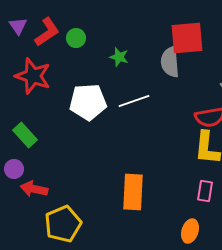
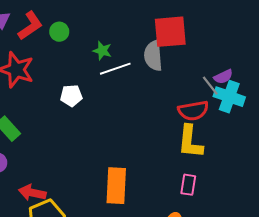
white line: (134, 101) -> (115, 69), moved
white pentagon: (88, 102) -> (71, 96), size x0.6
red arrow: (34, 189) -> (32, 193), moved

